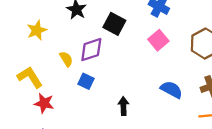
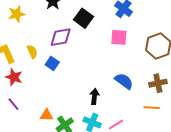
pink square: (158, 40) -> (119, 37), turned 36
yellow semicircle: (66, 59) -> (32, 52), moved
black arrow: (123, 106) -> (94, 96), moved

